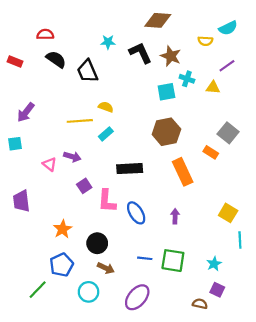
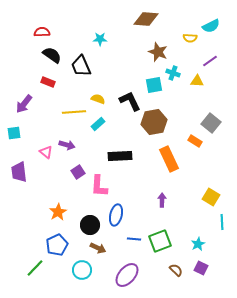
black L-shape: (140, 53) -> (130, 101), moved
red rectangle: (15, 61) -> (48, 82), moved
purple trapezoid: (21, 201) -> (19, 172), moved
blue ellipse: (136, 213) -> (116, 215), moved, turned 45
green square: (173, 261) -> (160, 241), turned -30
brown semicircle: (200, 304) -> (176, 270), moved, turned 32

